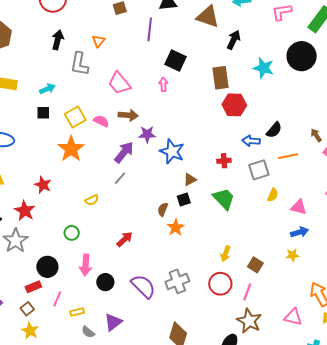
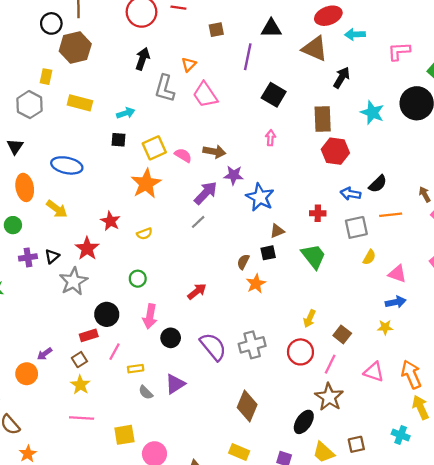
pink trapezoid: (119, 83) -> (205, 95), moved
pink arrow: (163, 84) -> (270, 138), moved
yellow semicircle: (92, 200) -> (144, 234), moved
pink triangle: (293, 317) -> (374, 372), moved

